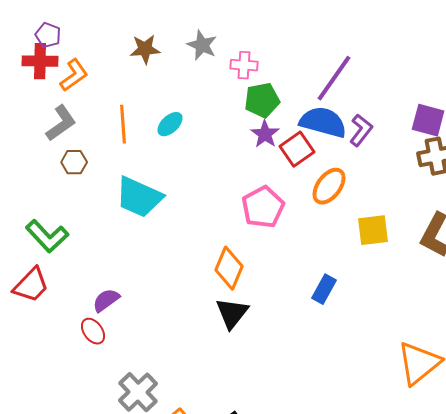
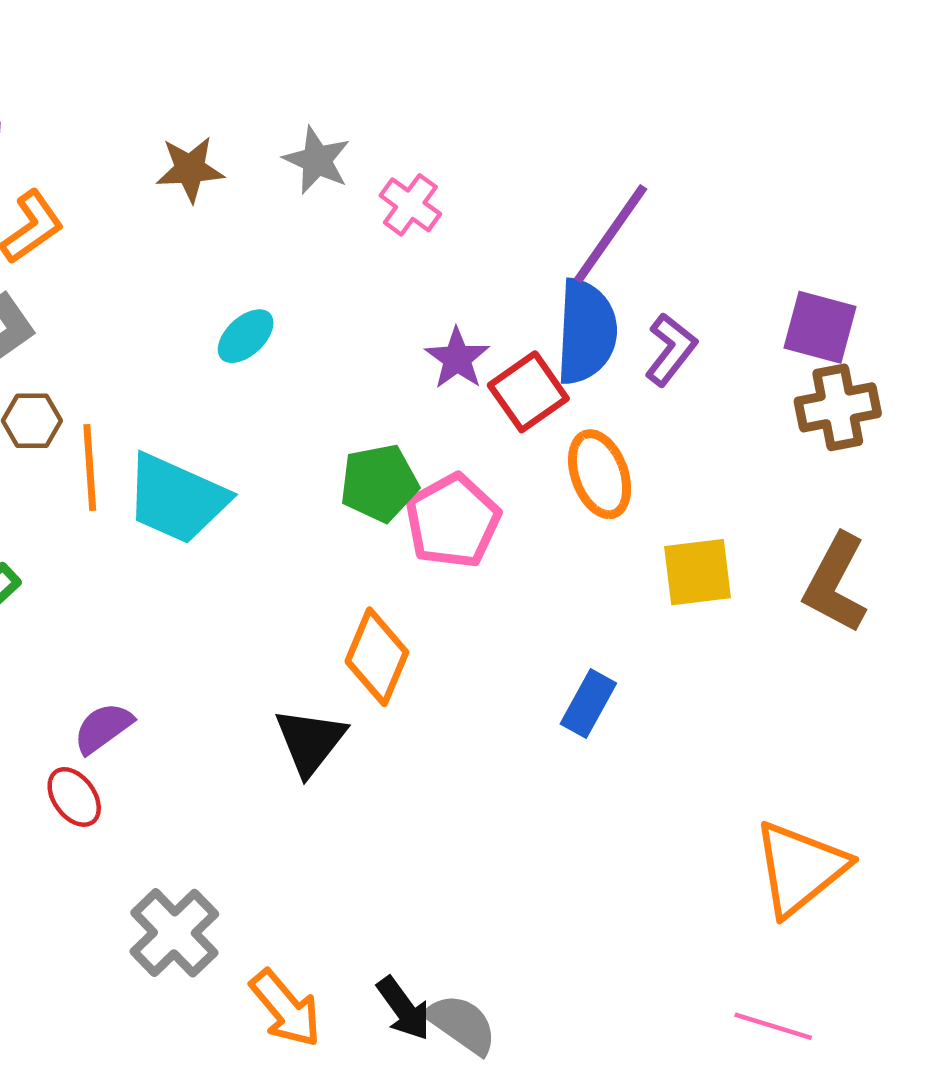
pink cross: (244, 65) -> (410, 205), turned 32
green pentagon: (262, 100) -> (379, 483), moved
blue semicircle: (323, 122) -> (586, 332), turned 78
orange line: (123, 124) -> (90, 467), moved
orange ellipse: (329, 186) -> (600, 474), turned -57
black triangle: (232, 313) -> (310, 741), moved

